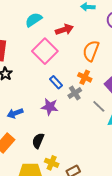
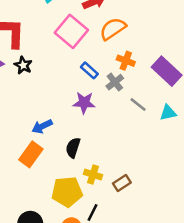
orange semicircle: (91, 51) -> (113, 29), moved, turned 40
gray line: (99, 106) -> (138, 104), moved
blue arrow: (15, 113) -> (42, 126), moved

